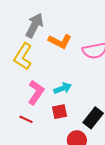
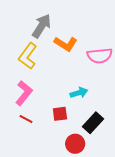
cyan arrow: (63, 88) -> (79, 93), moved
pink L-shape: (36, 92) -> (24, 93), moved

